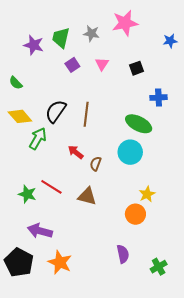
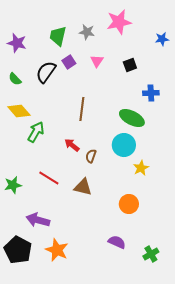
purple star: (34, 45) -> (17, 43), moved
black semicircle: (56, 111) -> (46, 72), moved
green star: (27, 194) -> (13, 185), moved, turned -30
yellow star: (147, 194) -> (141, 168), moved
purple semicircle: (123, 254) -> (117, 242), turned -54

